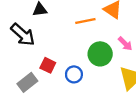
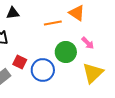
blue circle: (74, 74) -> (43, 70), size x1.5

